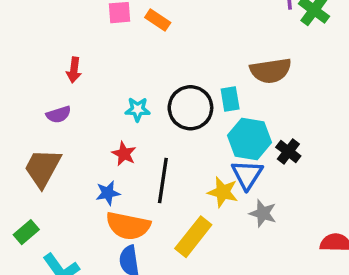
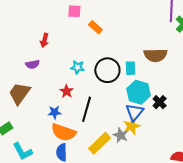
orange rectangle: (158, 20) -> (95, 27), moved
yellow star: (223, 192) -> (132, 126), moved, turned 30
gray star: (263, 213) -> (121, 135), moved

